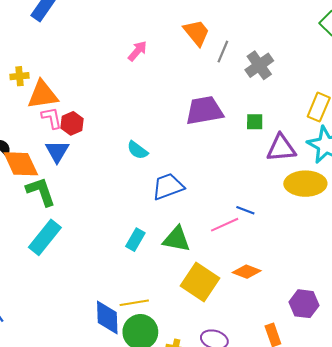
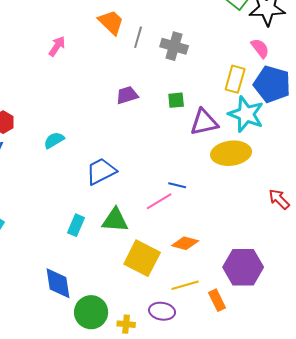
gray cross: (259, 65) -> (174, 46), turned -32
purple trapezoid: (204, 111) -> (127, 95), size x0.6
cyan semicircle: (137, 150) -> (54, 140), moved, turned 120
yellow line: (134, 303) -> (185, 285), moved
purple hexagon: (304, 304) -> (243, 267), size x1.4
blue diamond: (107, 317) -> (58, 283), moved

